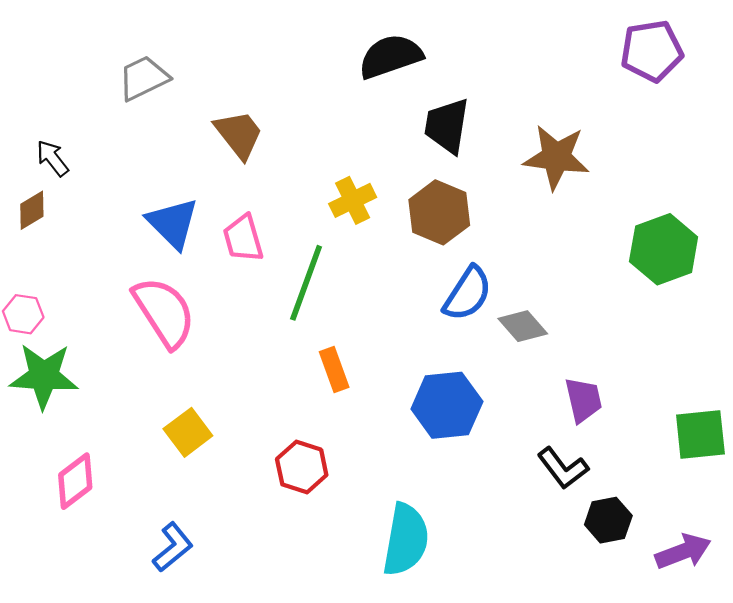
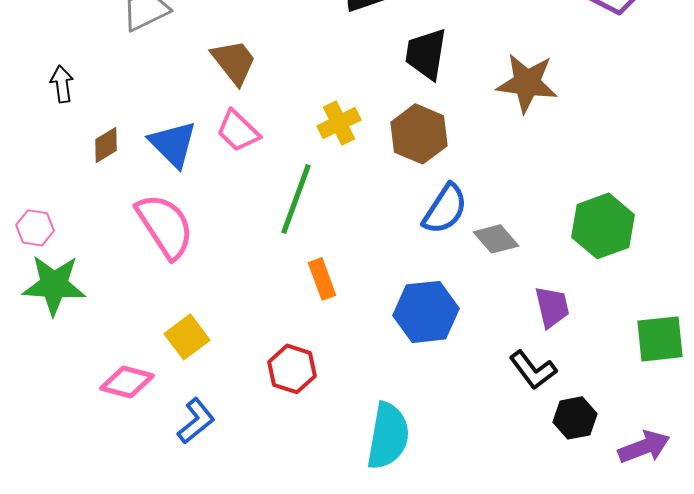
black arrow: (52, 158) -> (62, 84), turned 30
brown diamond: (32, 210) -> (106, 145), moved
pink trapezoid: (243, 238) -> (238, 131), moved, turned -30
green hexagon: (664, 249) -> (603, 226), moved
pink diamond: (75, 481) -> (127, 382), moved, turned 52
blue L-shape: (173, 547) -> (196, 421), moved

